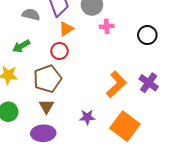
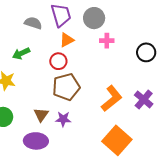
brown pentagon: (47, 79) -> (66, 87), moved
purple star: (87, 117) -> (63, 119), moved

